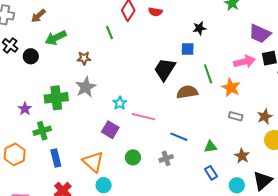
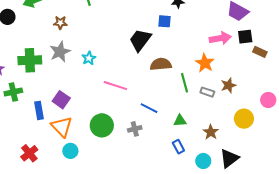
green line: (208, 74) -> (184, 83), moved
cyan star: (120, 103) -> (89, 58), moved
brown star: (265, 117) -> (228, 85), moved
purple square: (110, 130) -> (61, 100), moved
green circle: (133, 157) -> (102, 125), size x1.5
blue rectangle: (56, 158) -> (39, 110), moved

